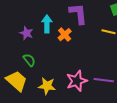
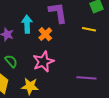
pink star: (77, 81) -> (43, 62), moved

